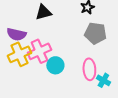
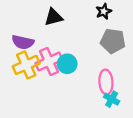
cyan circle: (55, 65) -> (67, 64), moved
cyan cross: (103, 80) -> (112, 99), moved

